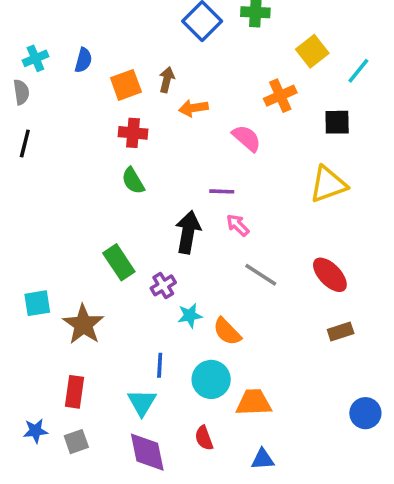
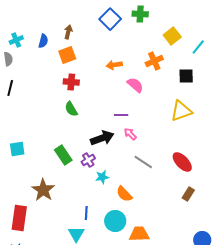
brown arrow: (167, 80) -> (68, 32), moved
orange arrow: (193, 108) -> (114, 65), moved
black arrow: (188, 232) -> (102, 138), turned 60
purple cross: (163, 285) -> (88, 160), moved
cyan square: (37, 303) -> (17, 149), moved
cyan star: (190, 316) -> (102, 177), moved
brown rectangle: (341, 332) -> (188, 194), turned -40
red rectangle: (75, 392) -> (19, 218), moved, size x1.4

